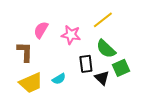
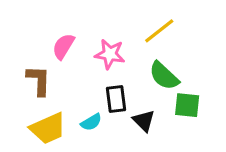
black rectangle: (86, 64) -> (116, 99), moved
green square: (121, 68) -> (187, 105), turned 30
black triangle: (102, 78) -> (144, 121), moved

